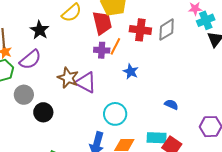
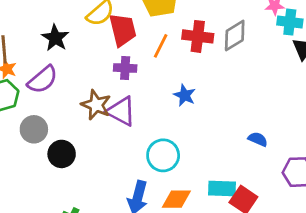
cyan cross: (206, 20) -> (290, 22), turned 30
red trapezoid: (102, 23) -> (123, 30), moved
orange line: (115, 46) -> (161, 46), moved
purple cross: (102, 50) -> (125, 68), moved
blue semicircle: (171, 105) -> (258, 139), moved

